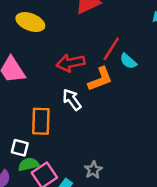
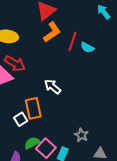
red arrow: (71, 63) -> (15, 64), moved, turned -125
orange L-shape: (100, 79) -> (52, 32), moved
white square: (20, 148) -> (21, 119), moved, turned -32

